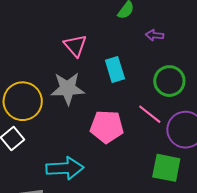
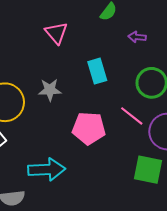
pink triangle: (75, 46) -> (56, 33), moved
gray star: (68, 89) -> (50, 90), size x0.7

